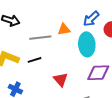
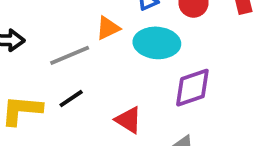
cyan ellipse: (87, 44) -> (157, 43), turned -65

